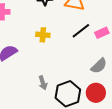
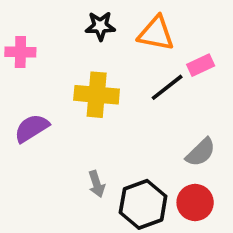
pink rectangle: (102, 33) -> (201, 65), moved
yellow cross: (43, 35) -> (97, 95), size x1.6

